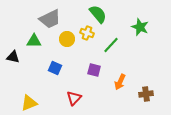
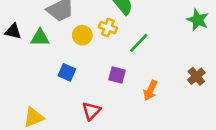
green star: (140, 27) -> (198, 20), moved
black triangle: (13, 57) -> (13, 31), moved
brown cross: (146, 94) -> (196, 76), moved, turned -32

